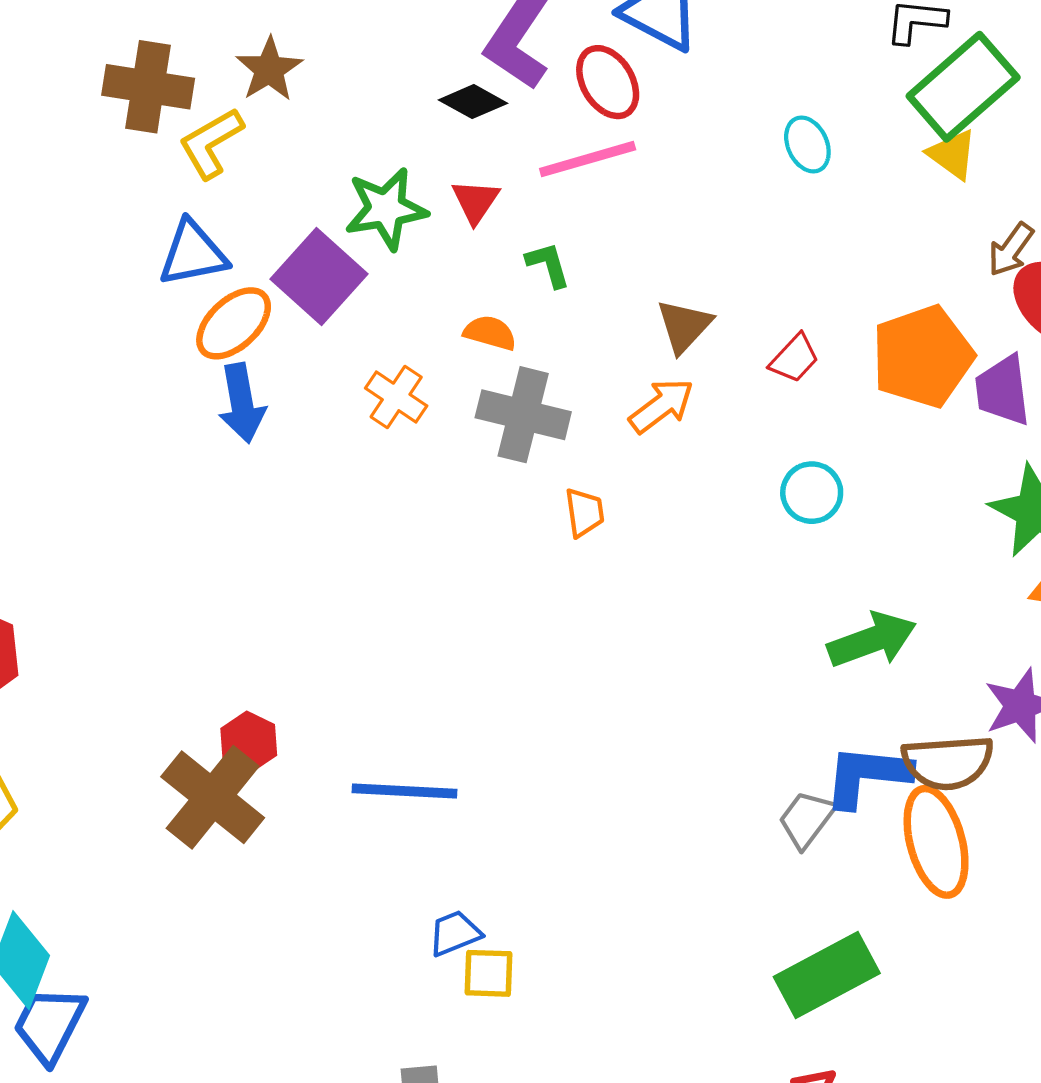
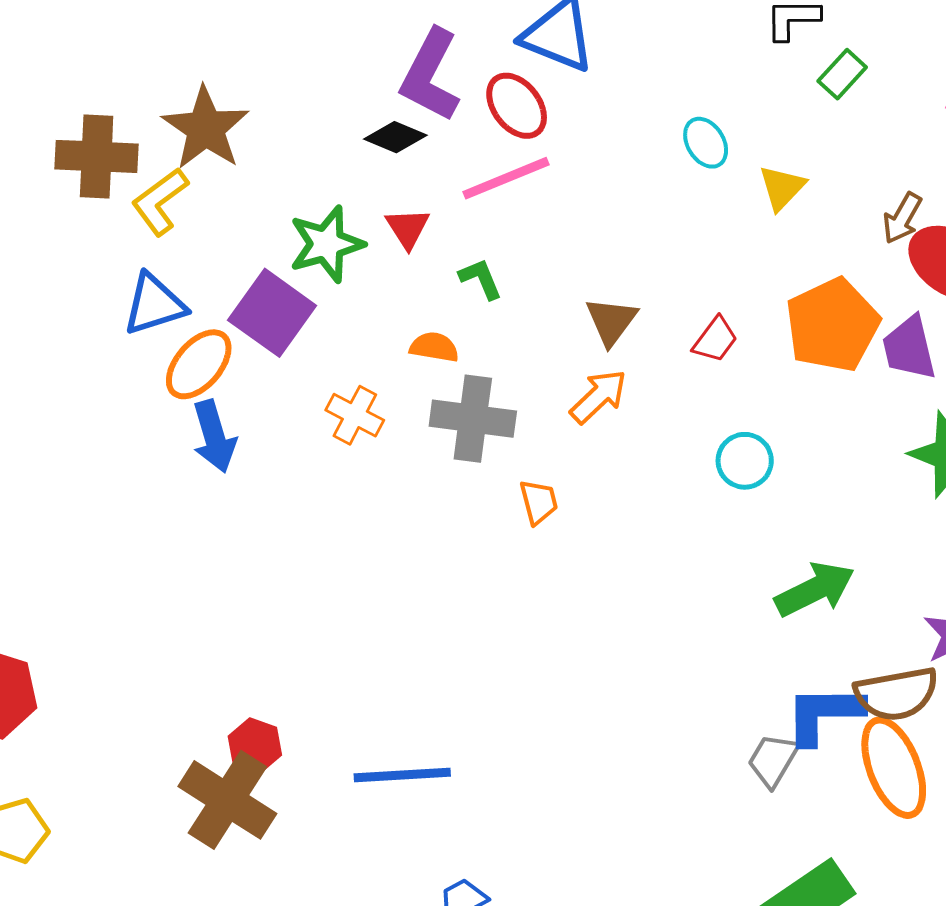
brown star: (269, 69) -> (206, 128), size x1.4
green rectangle: (963, 87) -> (842, 74), size x0.5
yellow triangle: (952, 154) -> (782, 188), moved, turned 44

